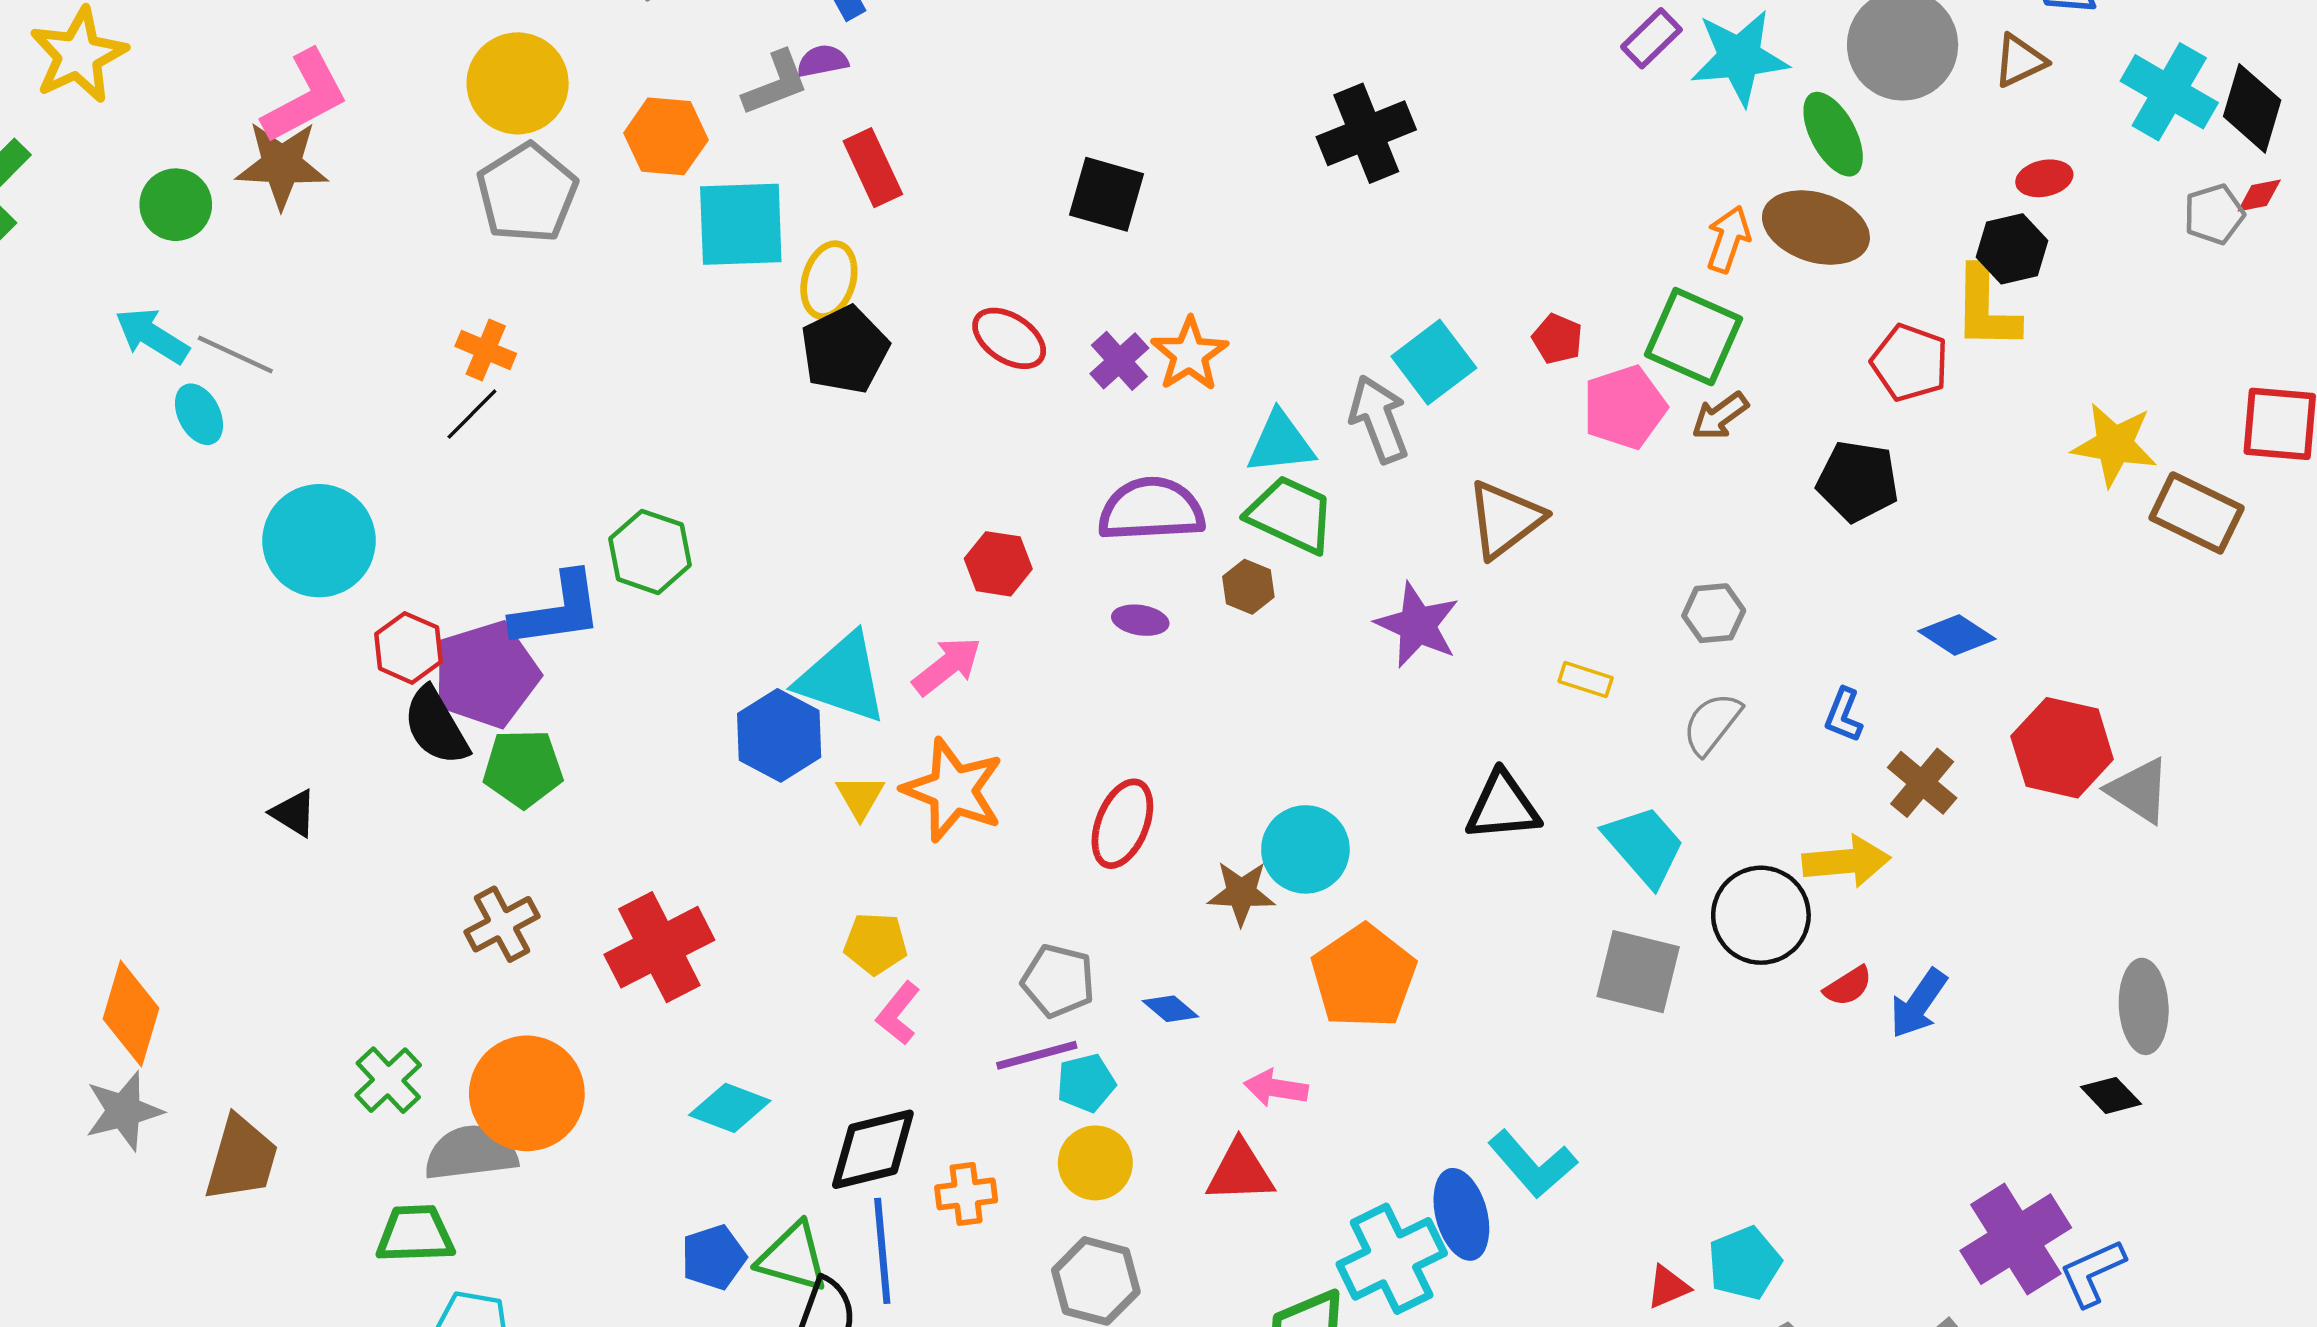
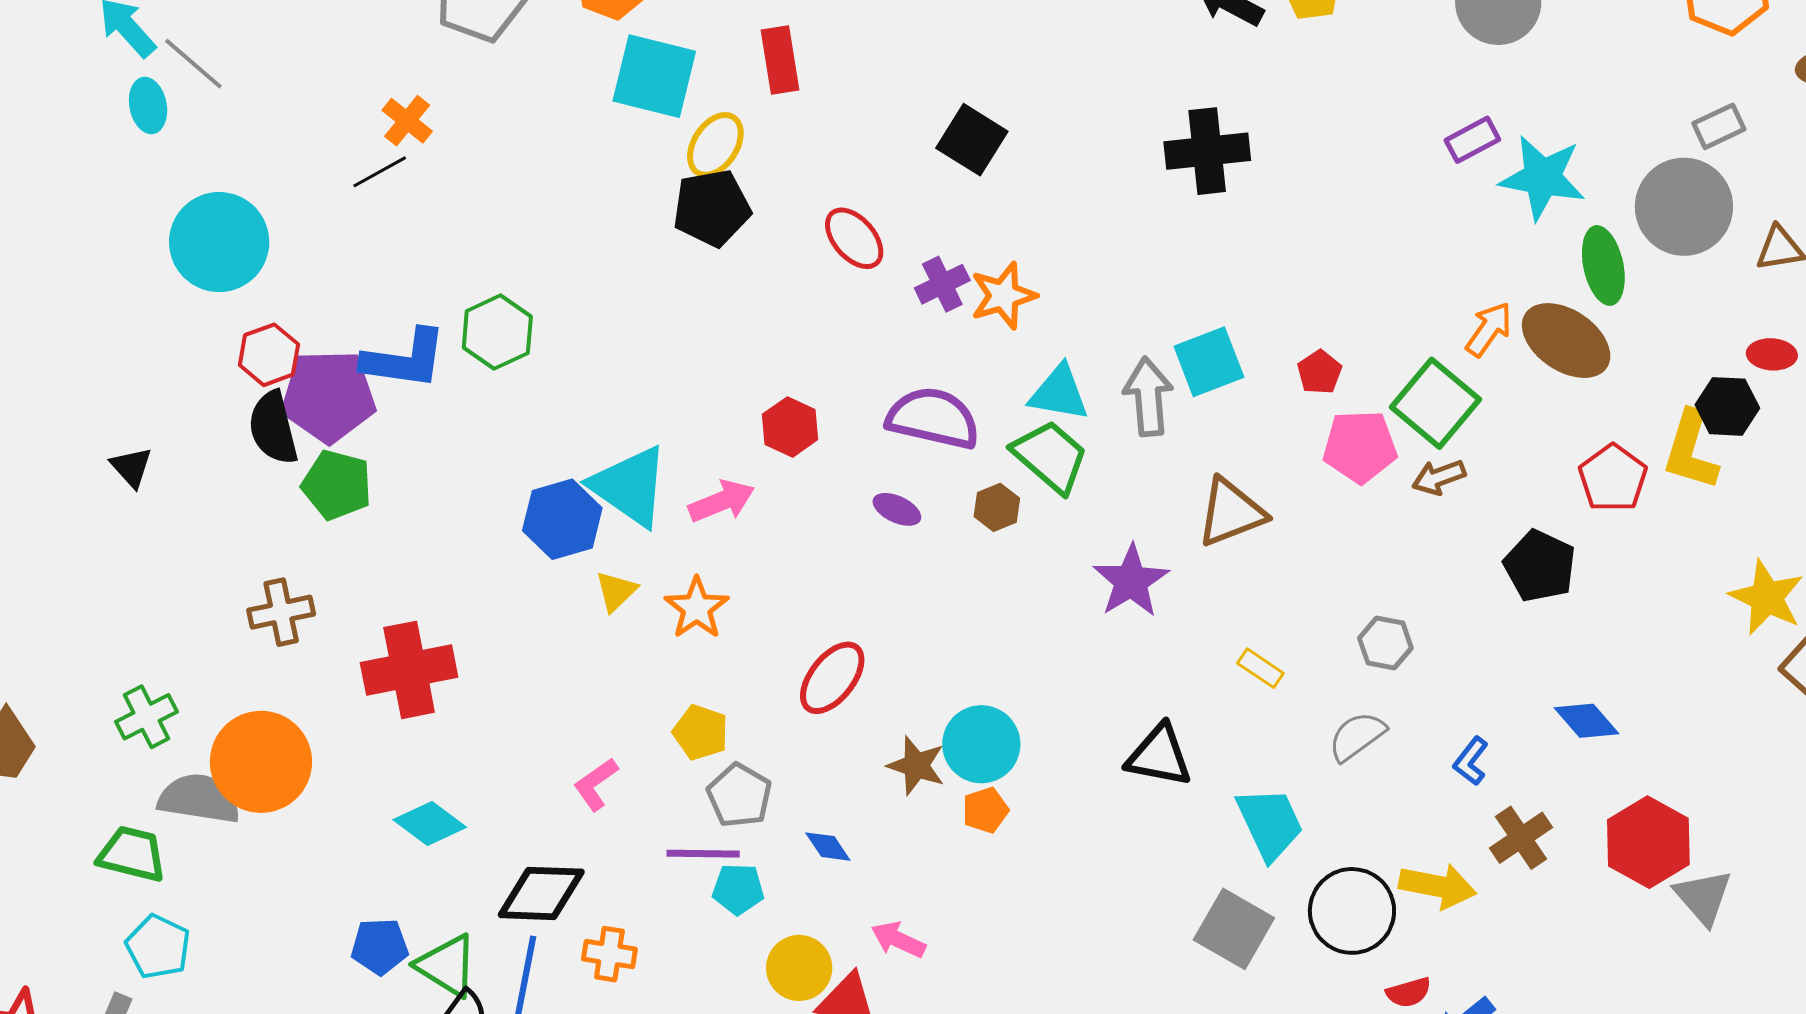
orange star: (953, 790) -> (697, 608), size x0.7
yellow pentagon: (876, 944) -> (701, 732), moved
orange pentagon: (1364, 977) -> (985, 810), moved, size x0.5
yellow circle: (1095, 1163) -> (799, 968), moved

